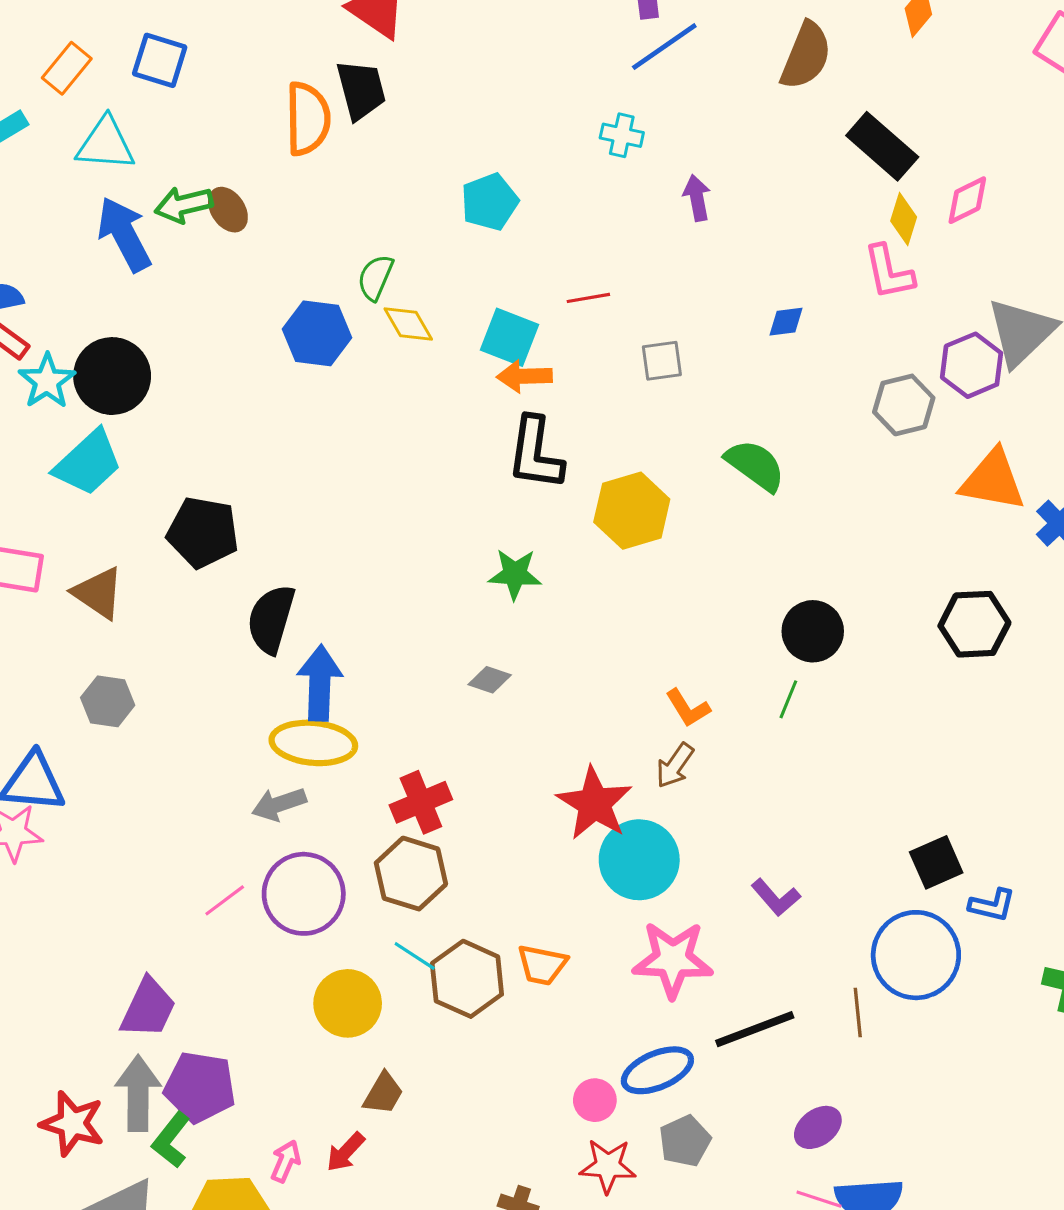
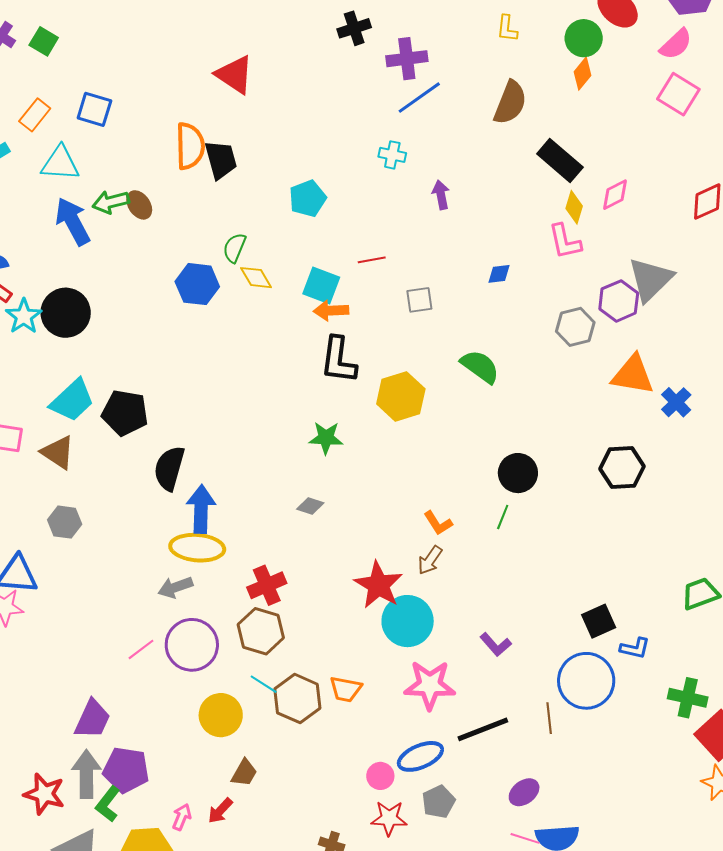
black trapezoid: (361, 90) -> (221, 160), moved
cyan trapezoid: (88, 463) -> (72, 400), moved

